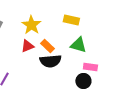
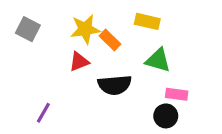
yellow star: (31, 25) -> (85, 29), turned 30
orange rectangle: (47, 46) -> (110, 40), moved

